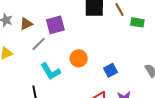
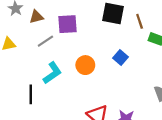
blue square: (110, 70) -> (121, 57), moved, turned -32
cyan L-shape: (50, 71) -> (52, 73), turned -105

